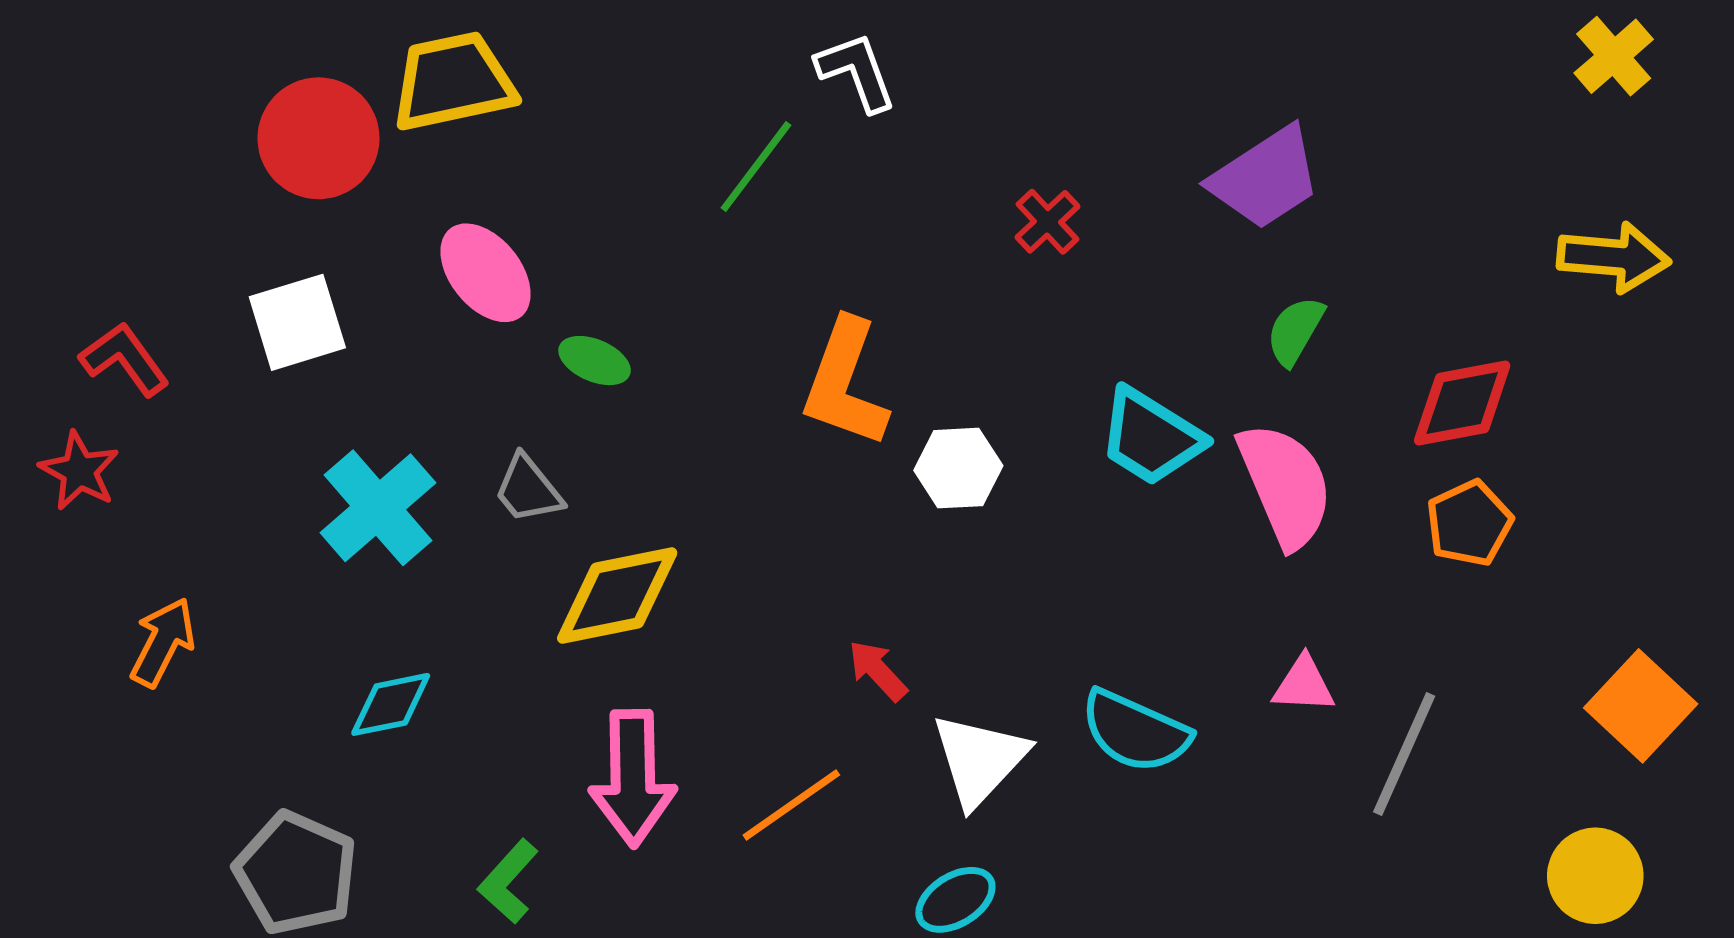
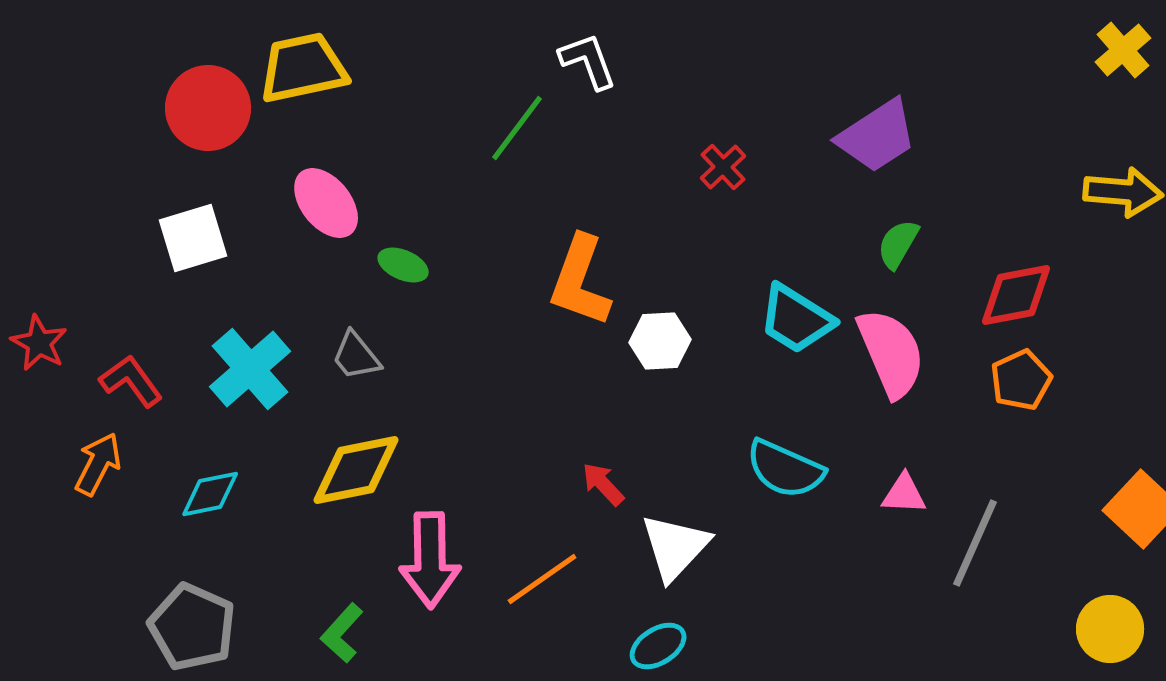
red L-shape: (125, 359) -> (131, 381), moved
yellow diamond: (617, 595) -> (356, 470), moved
cyan diamond: (391, 704) -> (210, 494), moved
cyan semicircle: (1135, 731) -> (785, 469), moved

